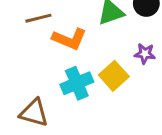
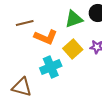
yellow square: (114, 76) -> (73, 49), moved

